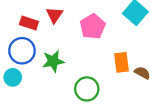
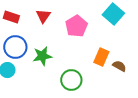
red rectangle: (29, 23) -> (11, 17), moved
orange rectangle: (122, 62) -> (101, 57), turned 30

